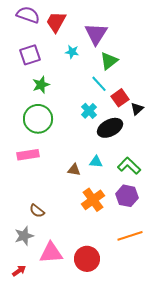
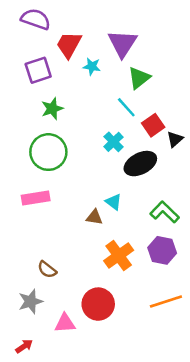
red trapezoid: (56, 22) -> (69, 45), moved
cyan triangle: (96, 162) -> (114, 202), moved, turned 32
pink triangle: (51, 253) -> (65, 323), size x0.7
red circle: (87, 259) -> (98, 304), moved

